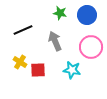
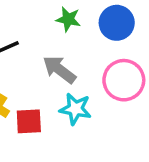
gray arrow: (55, 41) -> (59, 69), turned -30
cyan star: (72, 70) -> (75, 109), moved

